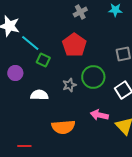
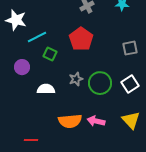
cyan line: (30, 43) -> (37, 37), turned -66
green circle: (93, 77) -> (100, 83), moved
pink arrow: (99, 115) -> (96, 121), moved

